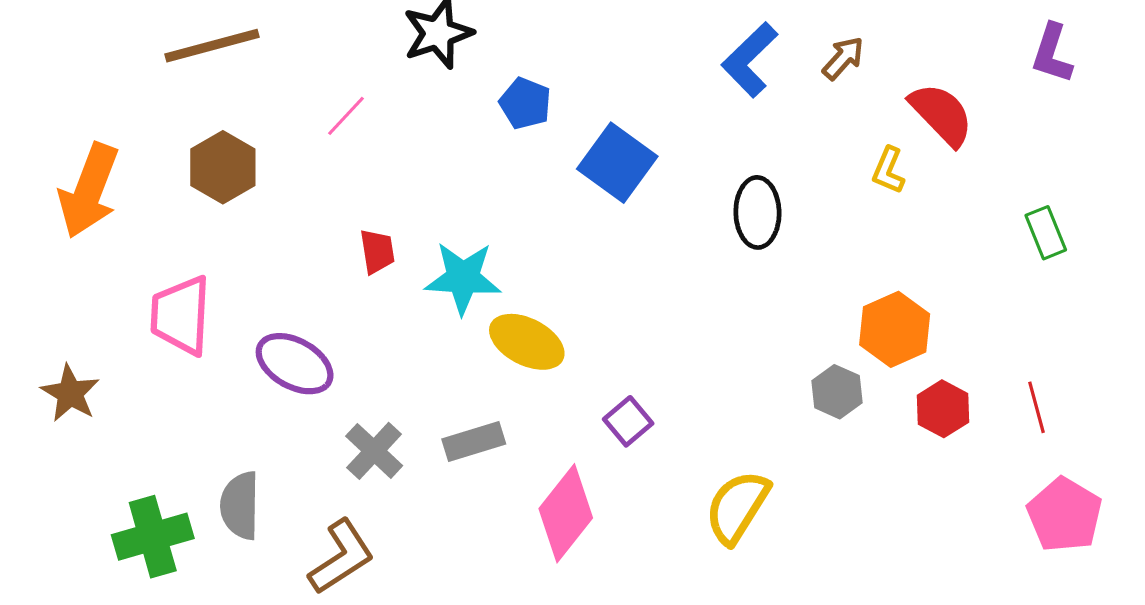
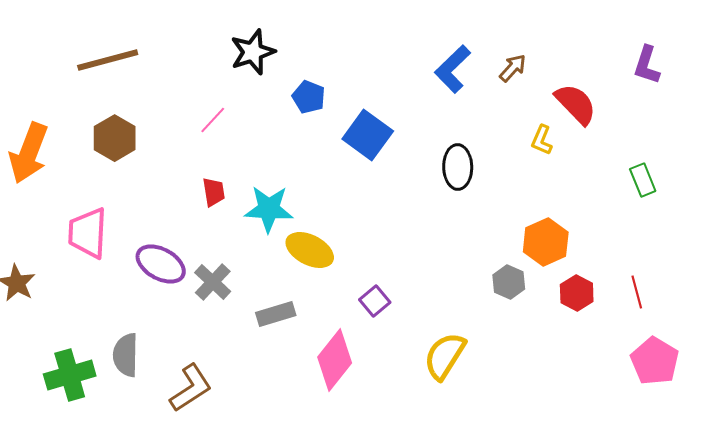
pink line: (346, 116) -> (213, 120), moved
gray cross: (374, 451) -> (213, 282), moved

